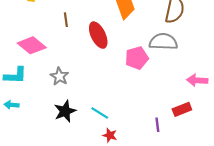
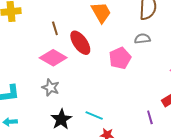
brown line: (66, 20) -> (55, 28), moved
gray semicircle: (163, 42) -> (142, 39), size x0.6
pink diamond: (32, 45) -> (53, 58), moved

